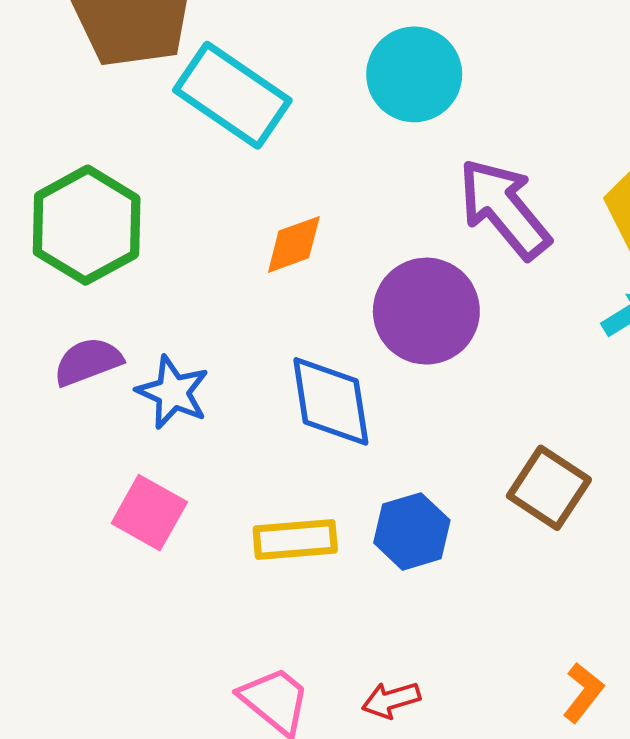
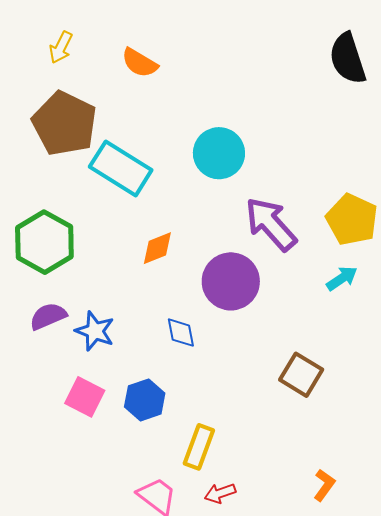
blue diamond: (331, 401) -> (181, 333), size x0.6
blue hexagon: (412, 531) -> (145, 400), moved
yellow rectangle: (295, 539) -> (199, 447), moved, turned -63

